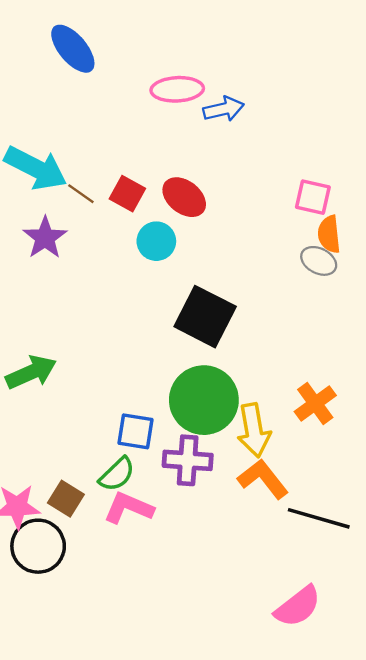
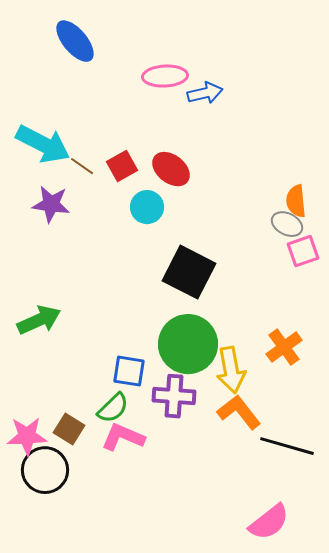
red square: (127, 194) -> (122, 166), turned 32
pink square: (313, 197) -> (303, 251), moved, turned -32
purple star: (45, 238) -> (51, 204), turned -30

